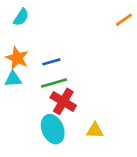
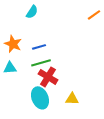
cyan semicircle: (21, 17) -> (32, 12), moved
cyan triangle: (13, 79) -> (10, 68), moved

